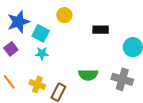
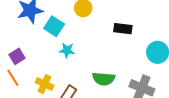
purple square: (11, 49) -> (17, 56), moved
cyan star: (42, 53) -> (67, 50), moved

